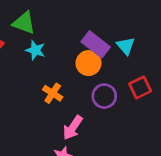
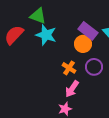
cyan star: (35, 50) -> (46, 35), size x1.5
orange cross: (53, 93) -> (69, 68), moved

